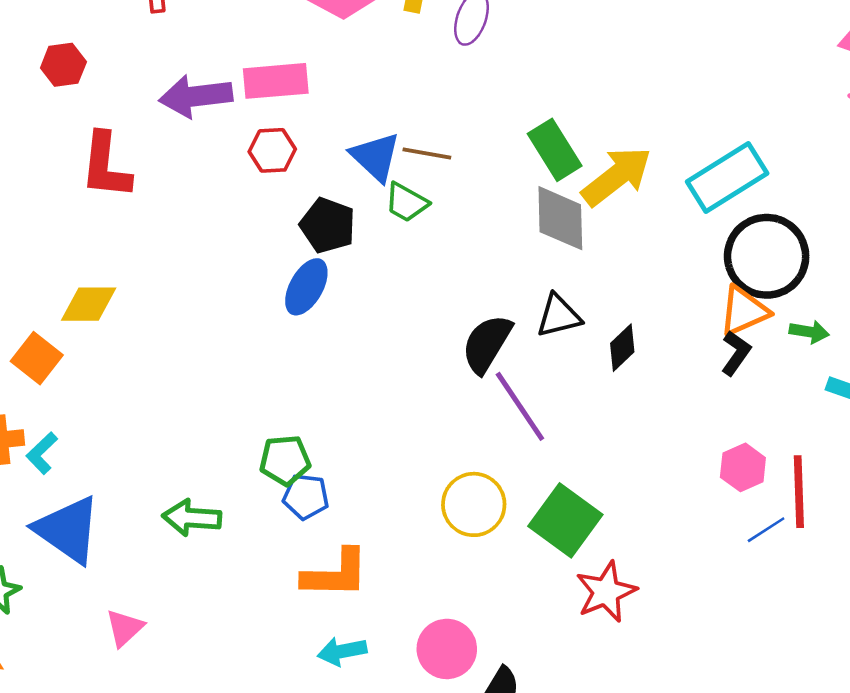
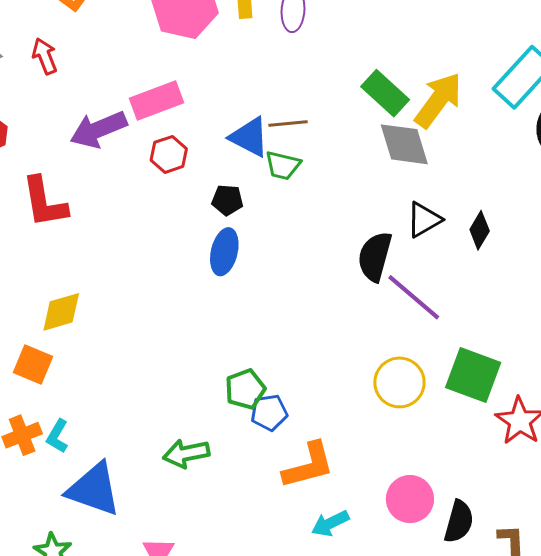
black pentagon: (328, 225) -> (227, 200), size x0.7

